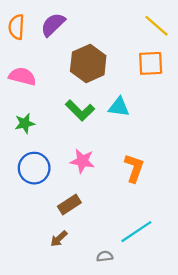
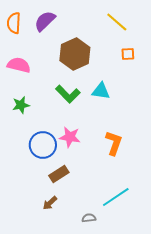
yellow line: (156, 26) -> (117, 22), moved
orange square: (151, 63) -> (128, 54), size x0.6
blue circle: (34, 168) -> (43, 145), moved

